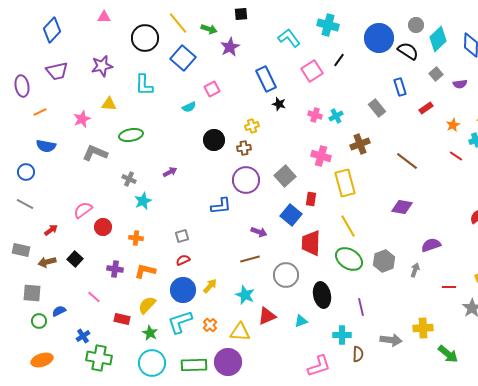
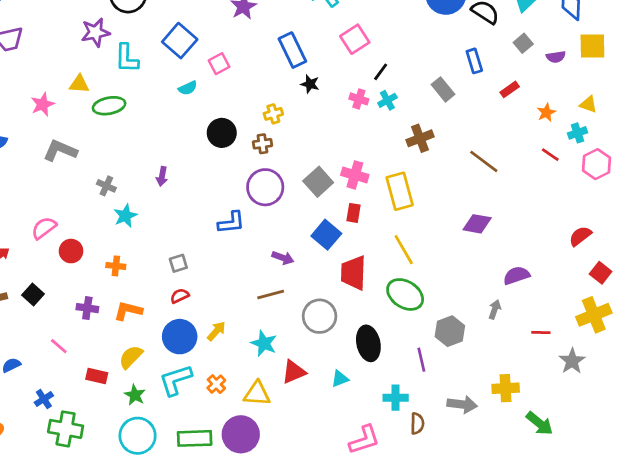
blue square: (183, 58) -> (180, 41), moved
black line: (339, 60) -> (381, 72), moved
purple star: (102, 66) -> (95, 32), moved
green ellipse: (131, 135) -> (109, 106), moved
pink cross: (321, 156) -> (355, 175), moved
purple arrow: (170, 172) -> (162, 176), turned 128
gray hexagon: (384, 261) -> (450, 331), moved

